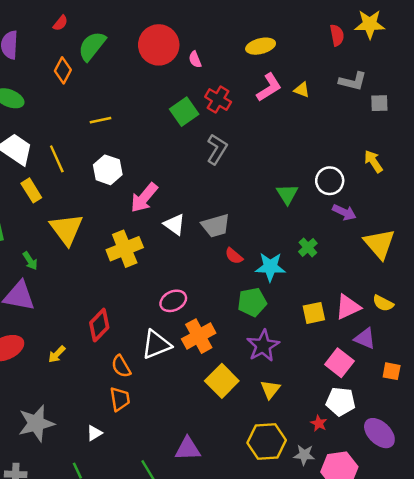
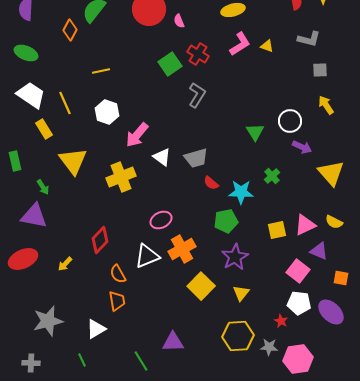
gray square: (379, 103) -> (320, 70), moved
white triangle: (94, 433) -> (96, 329), size x1.5
purple ellipse: (379, 433) -> (331, 312), moved

